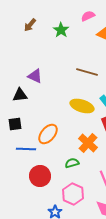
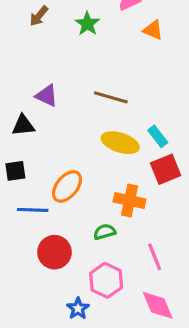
brown line: (87, 72) -> (111, 97), moved
orange cross: (88, 143) -> (130, 201), turned -30

